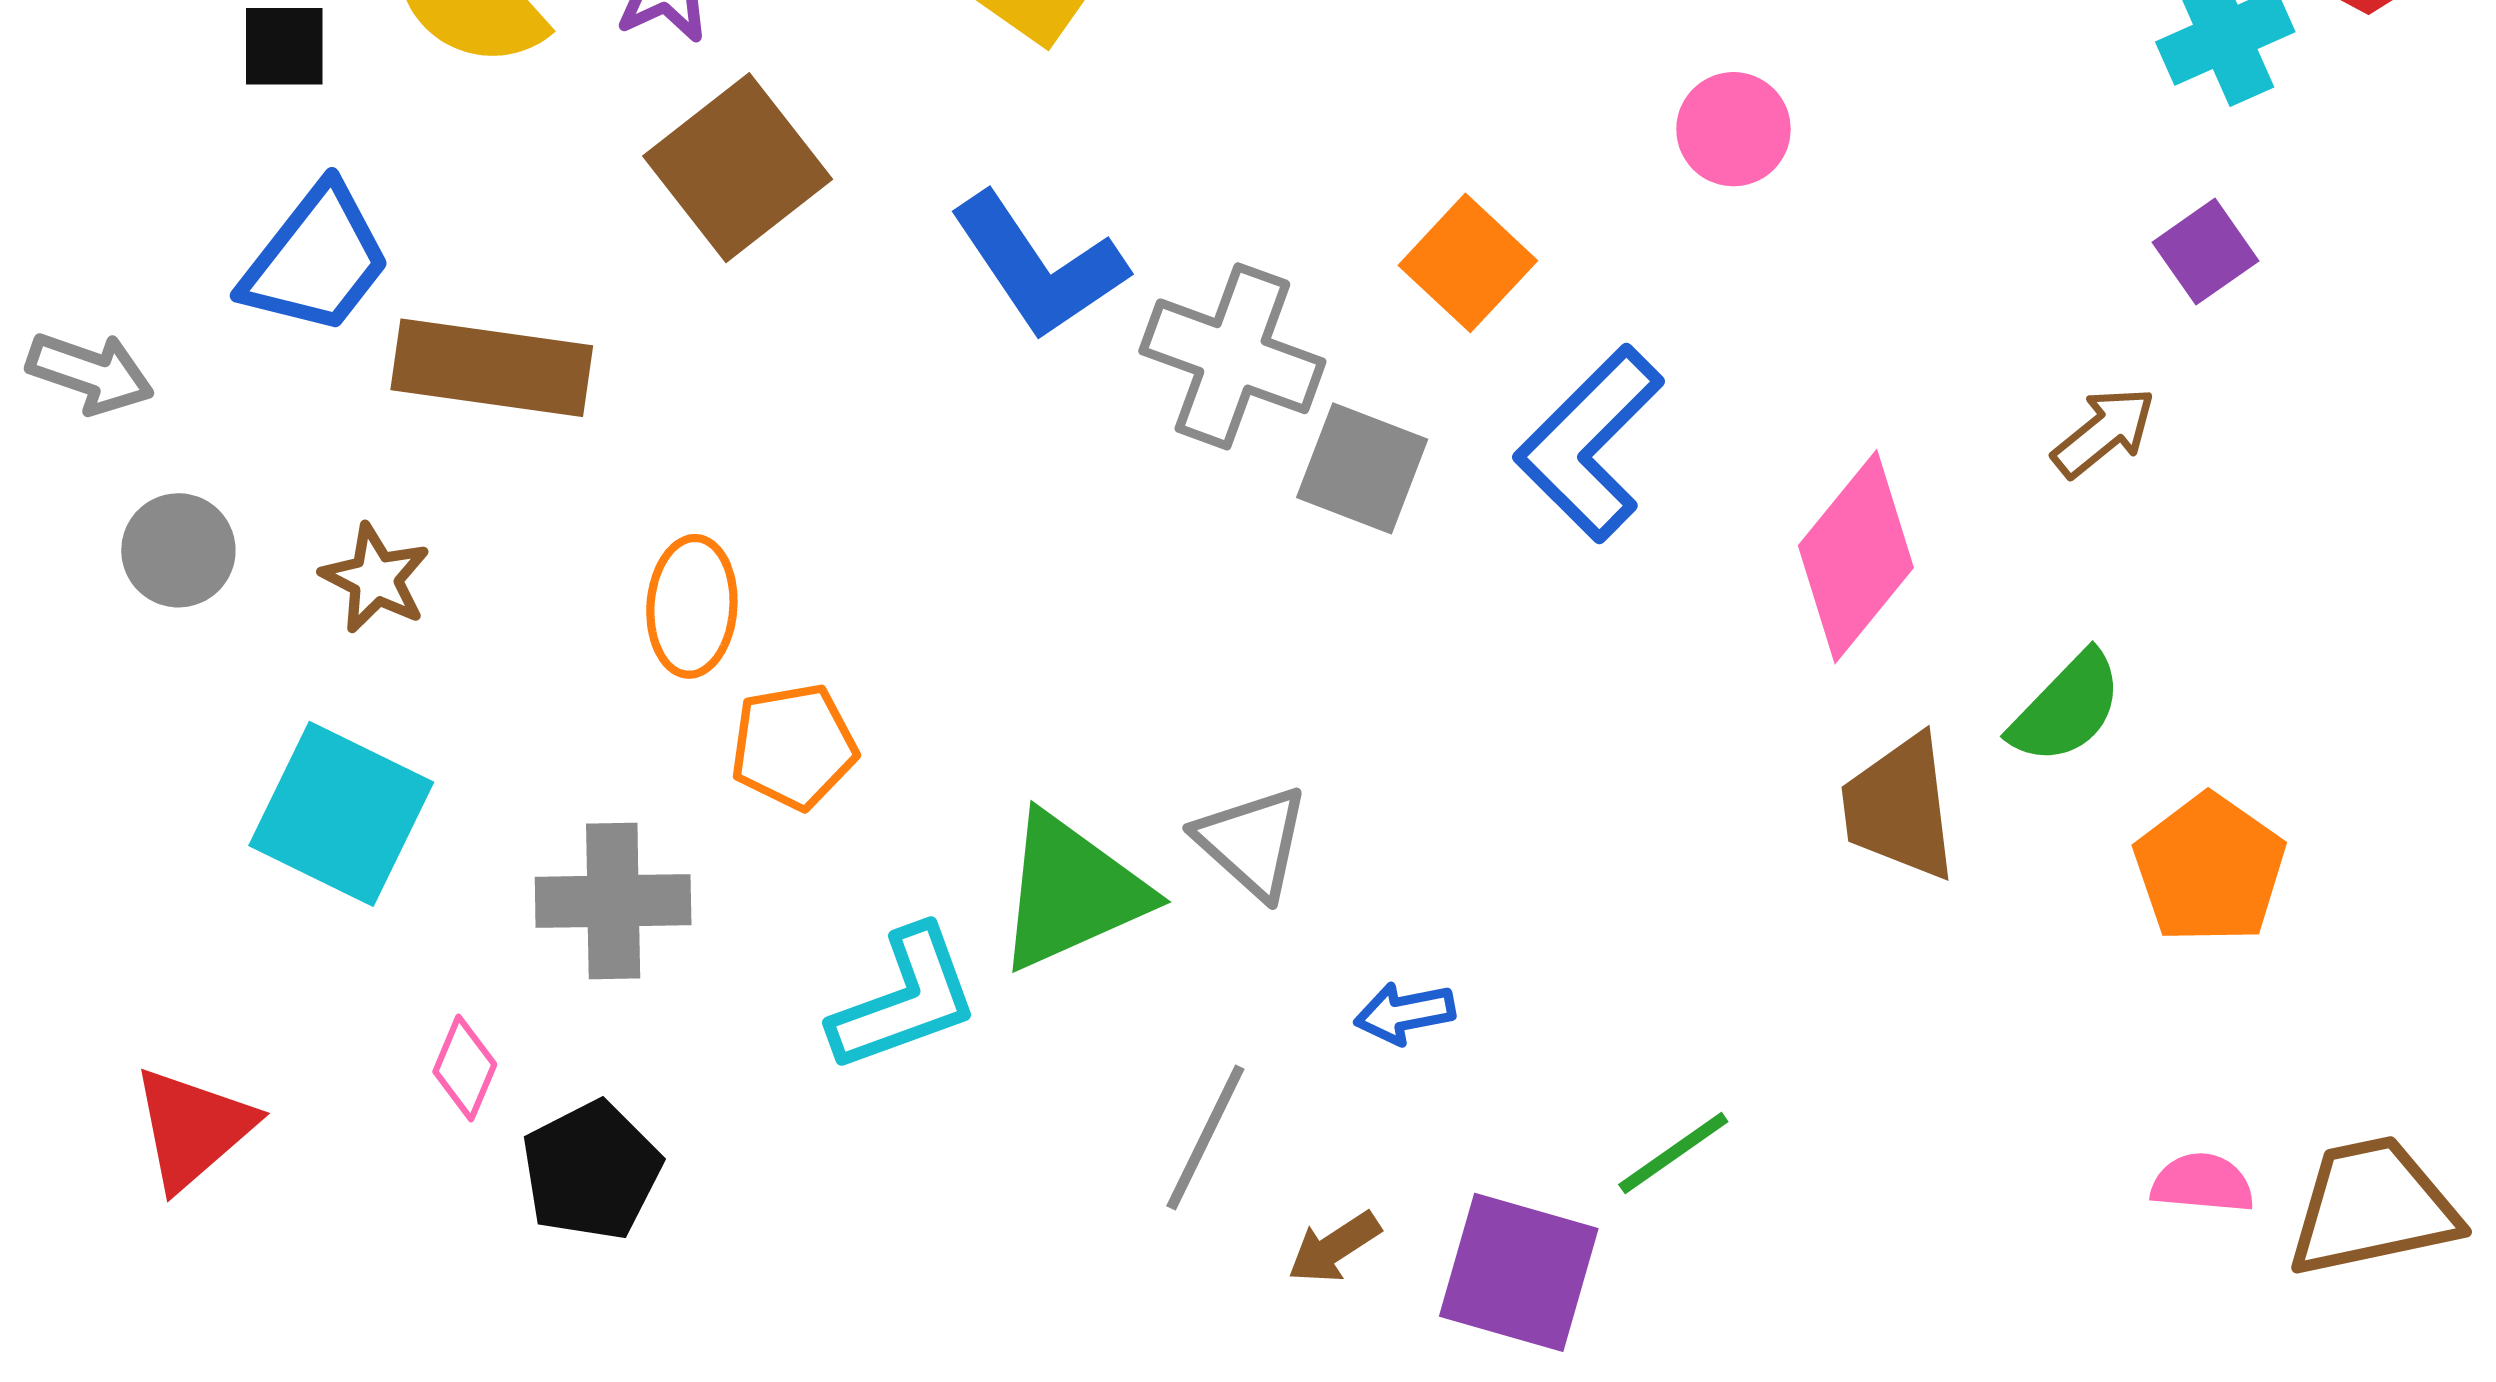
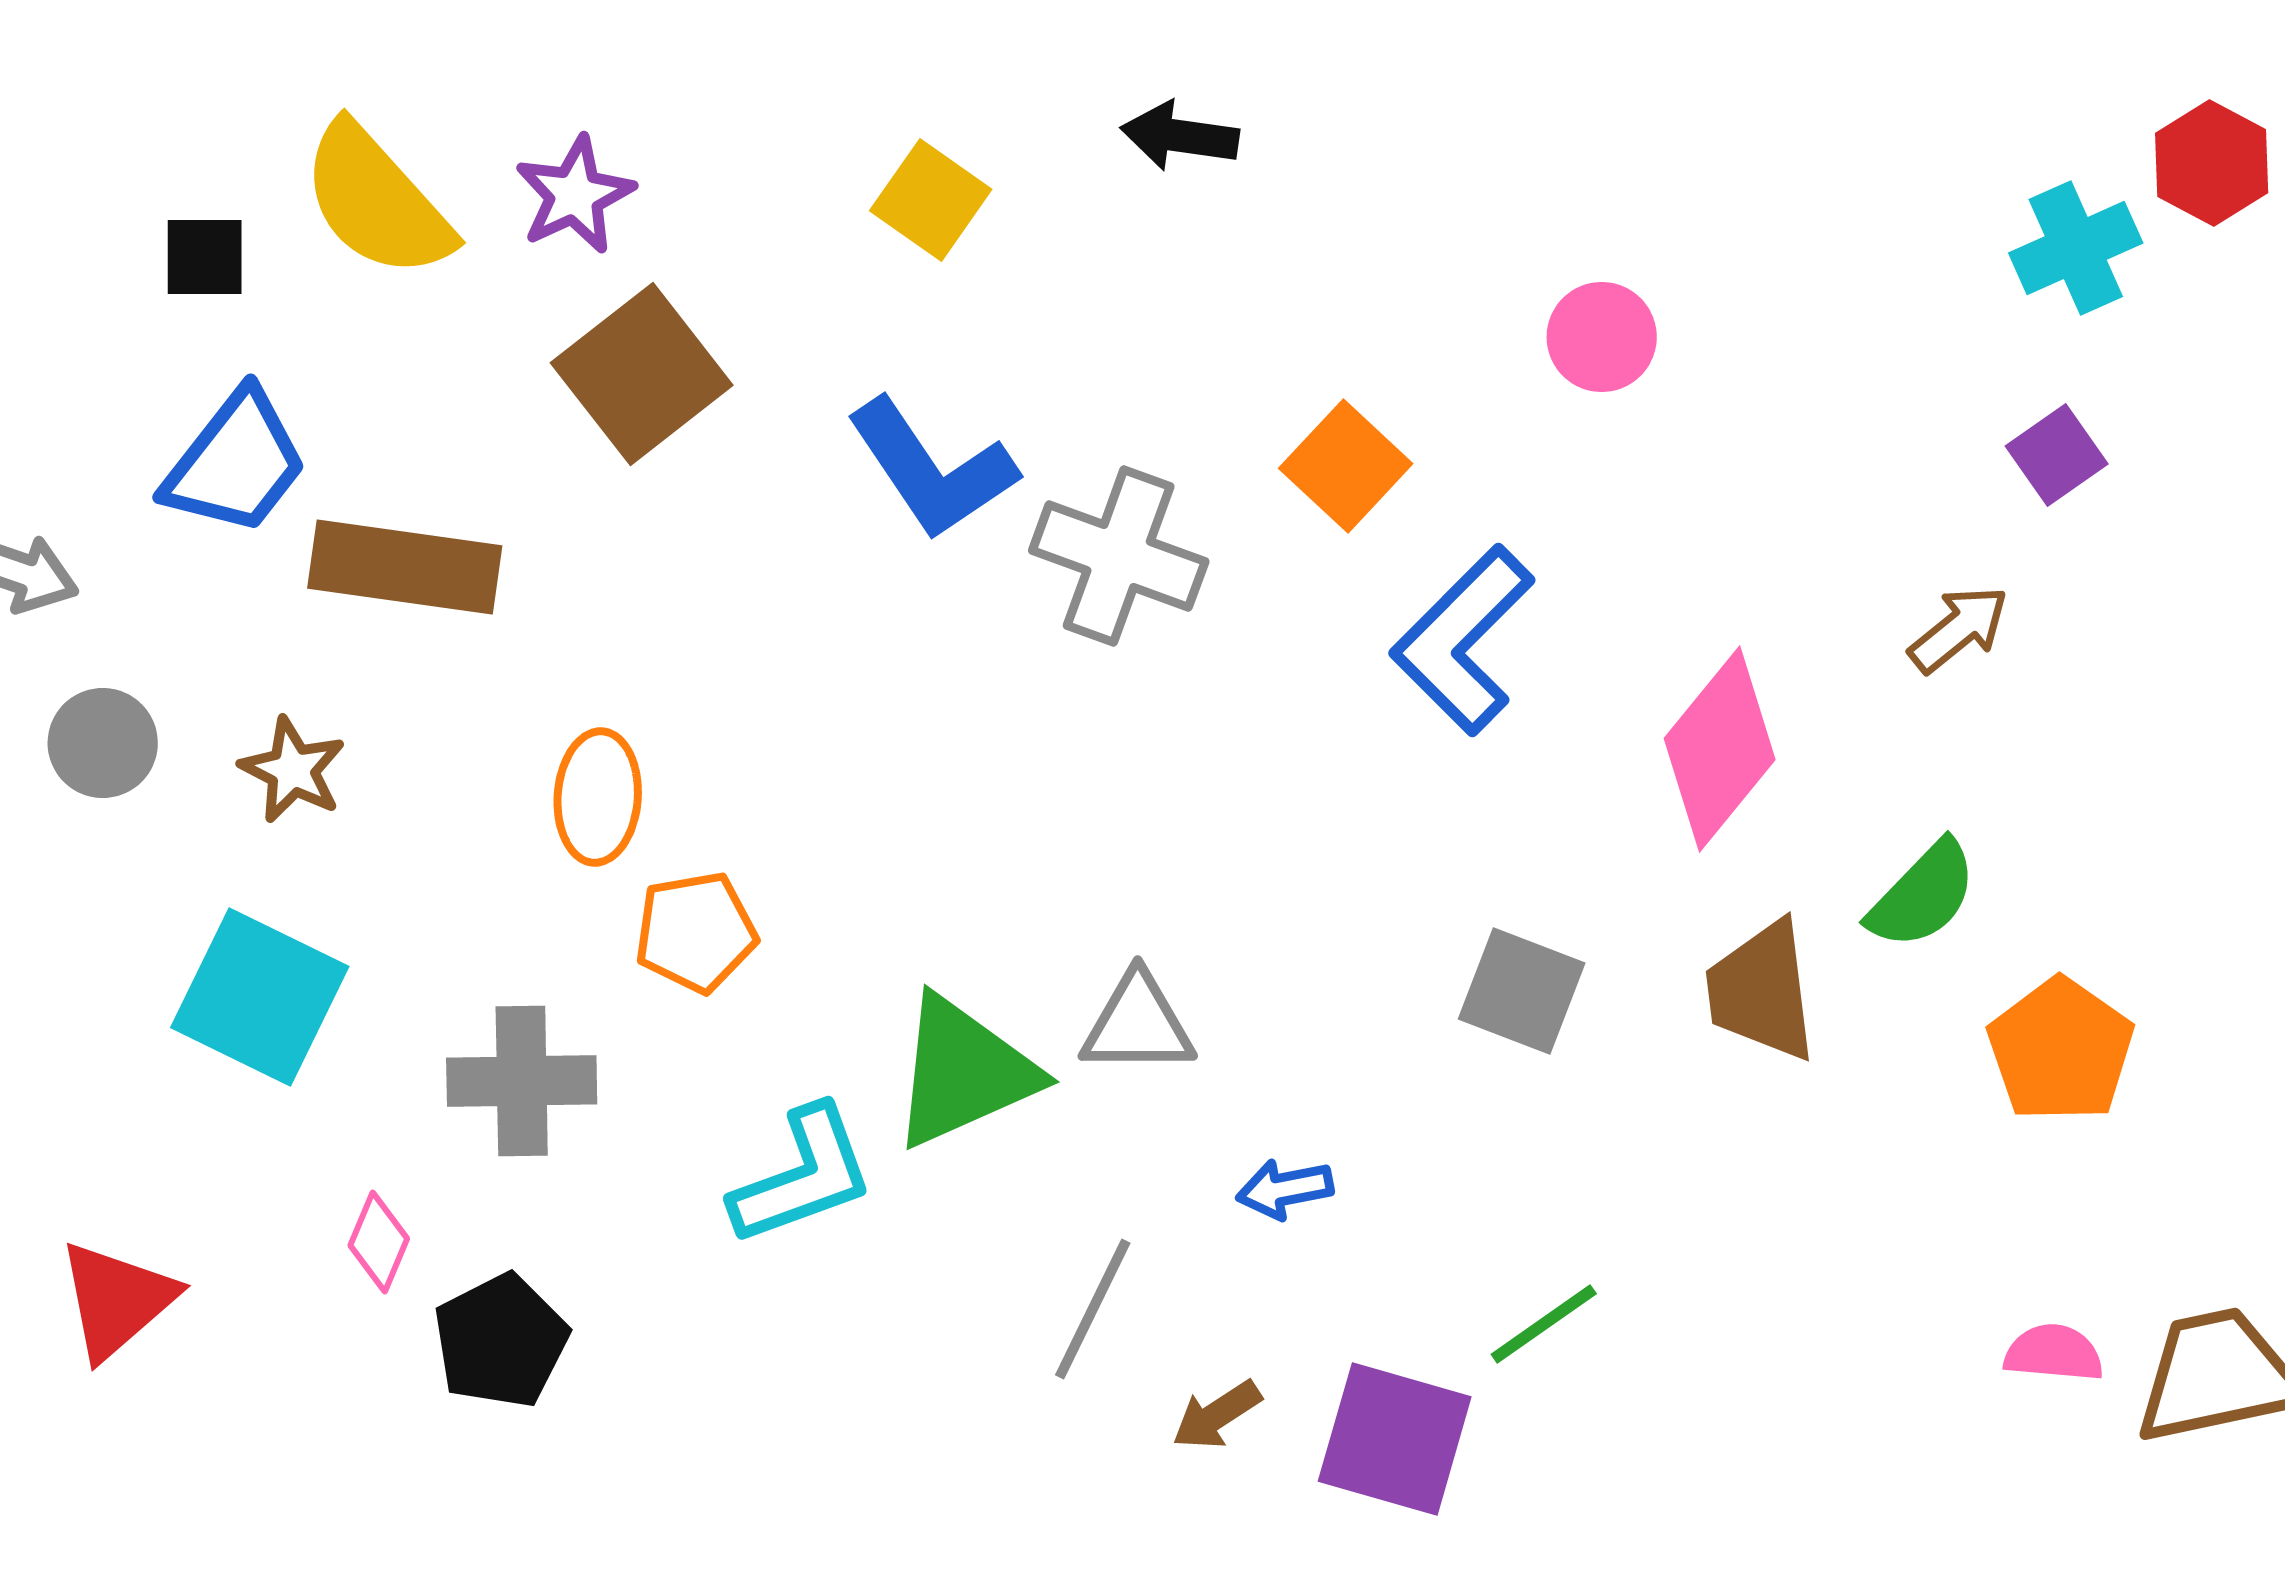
gray square: (1362, 468) -> (1522, 991), moved
gray triangle: (1252, 842) -> (1138, 1024), turned -42

